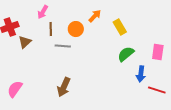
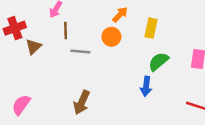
yellow rectangle: (120, 27) -> (151, 28), turned 42
orange circle: (76, 29) -> (111, 37), moved
blue arrow: (141, 74) -> (146, 86), moved

